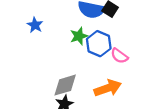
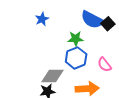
blue hexagon: (99, 44) -> (76, 58), moved

